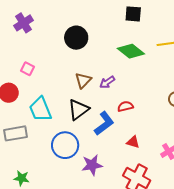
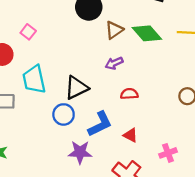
brown triangle: (83, 80) -> (114, 30), moved
blue L-shape: (104, 123) -> (100, 124), moved
blue circle: (65, 145) -> (64, 114), moved, size x0.7

